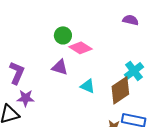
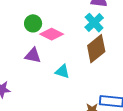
cyan cross: (134, 71) -> (94, 23), moved
brown diamond: (120, 90) -> (96, 49), moved

